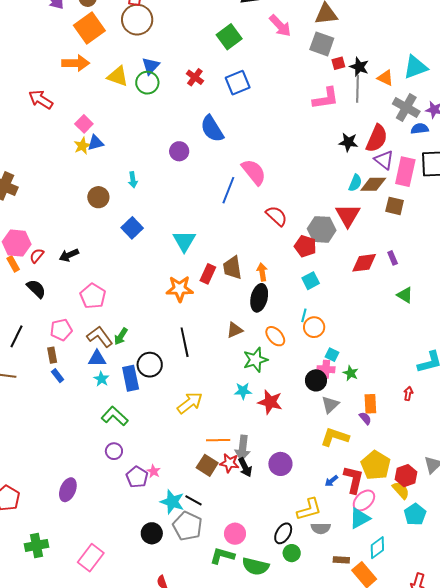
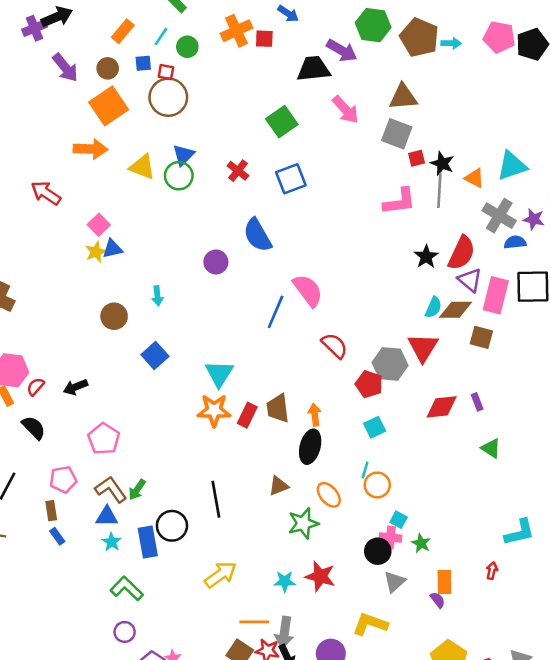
black star: (348, 142) -> (426, 257), turned 30
orange star: (180, 289) -> (214, 410), moved
cyan star: (243, 391) -> (285, 581), moved
yellow L-shape: (335, 437) -> (370, 624), moved

